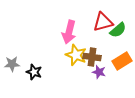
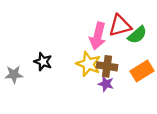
pink arrow: (69, 32) -> (98, 36), moved
black star: (34, 72) -> (43, 62), moved
purple star: (99, 72) -> (106, 84), moved

